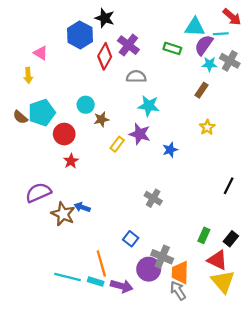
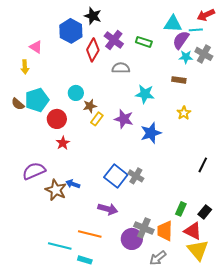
red arrow: (232, 17) -> (206, 15), turned 114
green rectangle: (172, 48) -> (144, 42), moved
brown rectangle: (202, 90) -> (179, 80), turned 64
cyan star: (149, 106) -> (145, 94), moved
yellow rectangle: (117, 144) -> (97, 119), moved
blue star: (170, 150) -> (151, 133), size x1.5
blue square: (131, 239) -> (116, 176), moved, size x1.6
orange line: (101, 264) -> (90, 234), turned -60
orange trapezoid: (180, 273) -> (165, 231), moved
cyan rectangle: (96, 282) -> (85, 260), moved
purple arrow: (122, 286) -> (108, 209), moved
gray arrow: (178, 291) -> (158, 258), turned -96

